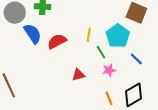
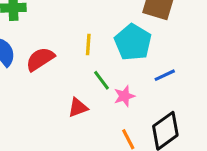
green line: (101, 52) -> (102, 80), moved
blue line: (136, 59) -> (165, 75), turned -64

